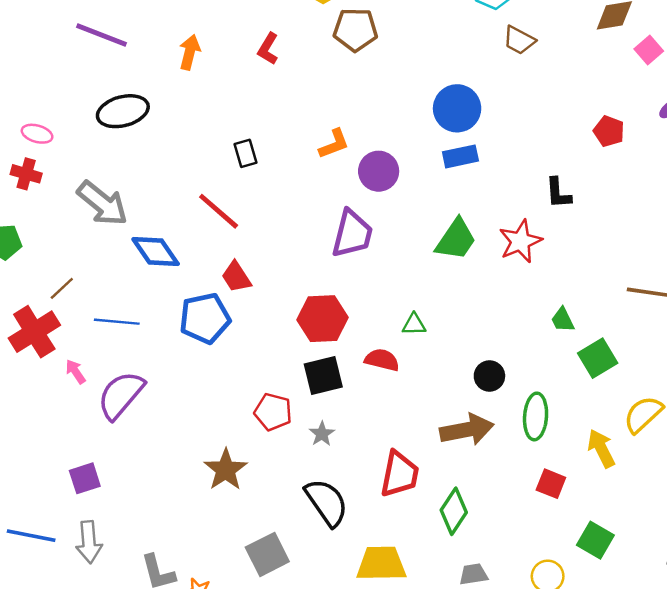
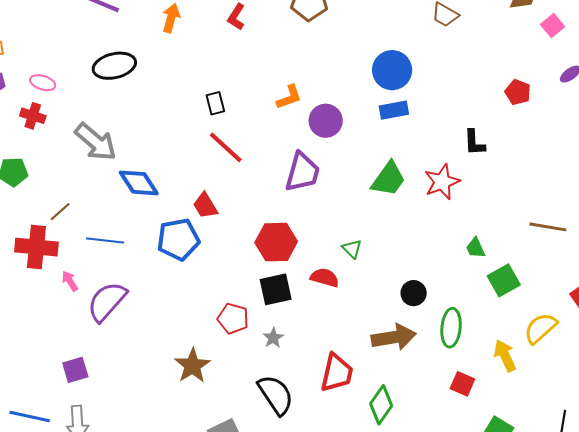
red line: (219, 211) -> (226, 147), moved
green triangle: (414, 324) -> (352, 249), turned 45
red cross: (34, 332) -> (36, 247), turned 36

